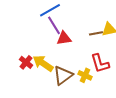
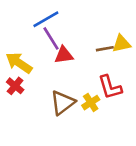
yellow arrow: (43, 63) -> (19, 63), moved
yellow cross: (85, 75) -> (91, 103), turned 32

